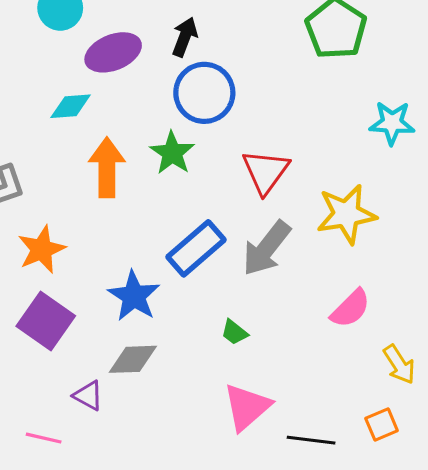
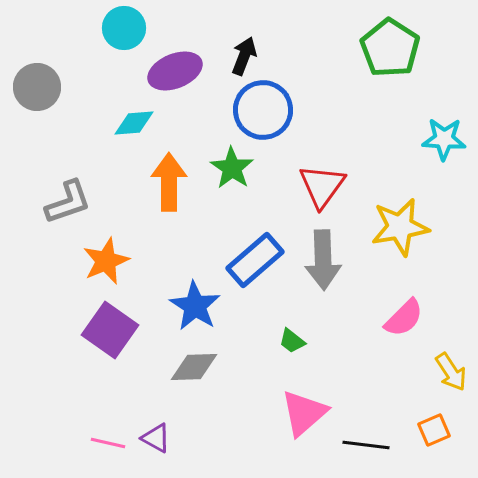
gray arrow: (267, 248) -> (323, 260), turned -40
purple triangle: (88, 396) -> (156, 438), moved

